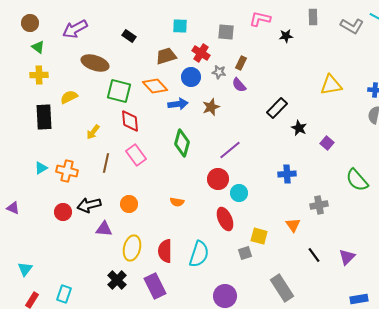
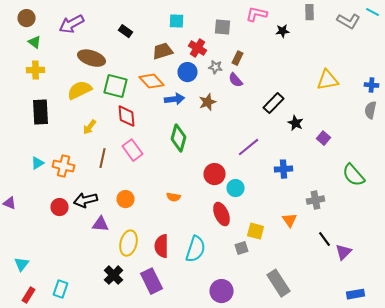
yellow semicircle: (69, 97) -> (80, 90), moved, size x1.4
purple line: (230, 150) -> (248, 147), moved
black line: (314, 255) -> (324, 239), moved

